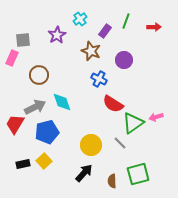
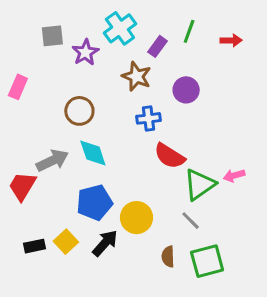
cyan cross: (80, 19) -> (120, 28), size x1.5
gray square: (23, 40) -> (52, 36), moved
brown circle: (39, 75) -> (79, 111), moved
blue cross: (99, 79) -> (149, 118), turned -35
blue pentagon: (47, 132) -> (94, 203), moved
gray line: (120, 143) -> (191, 221), moved
black arrow: (84, 173) -> (105, 243), moved
brown semicircle: (112, 181) -> (168, 257), moved

